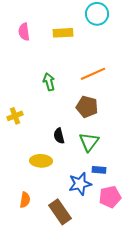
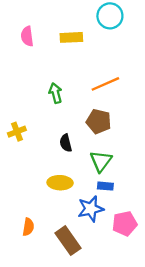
black semicircle: (59, 136) -> (66, 143), moved
yellow ellipse: (41, 161) -> (60, 183), moved
blue rectangle: (99, 170) -> (105, 186), moved

